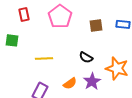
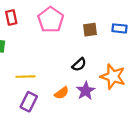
black semicircle: (86, 57) -> (79, 65), turned -72
yellow line: (44, 58) -> (25, 77), moved

